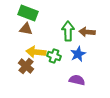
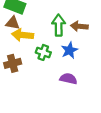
yellow arrow: (36, 52) -> (23, 35), moved
brown cross: (26, 66) -> (13, 63), turned 35

